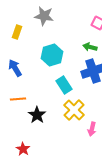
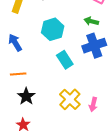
yellow cross: (74, 110) -> (70, 99), moved
black star: (37, 115) -> (26, 96), moved

